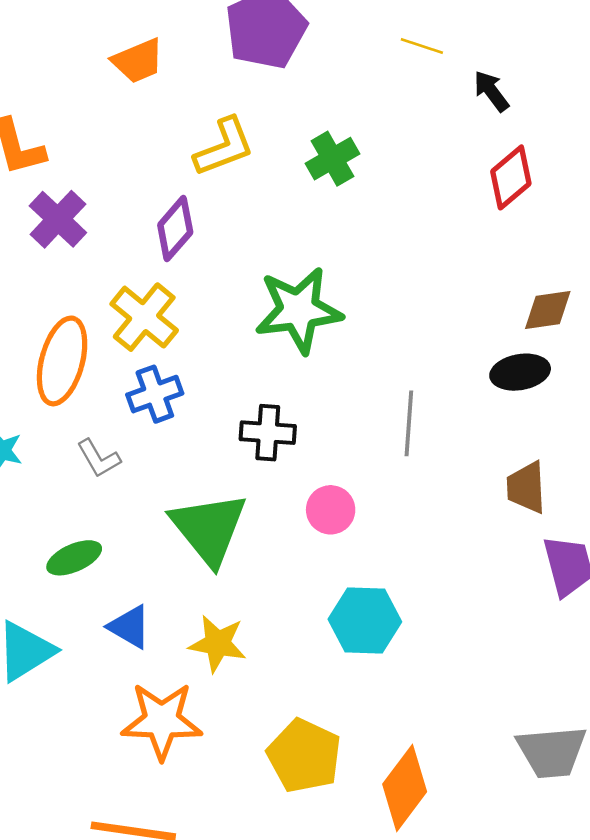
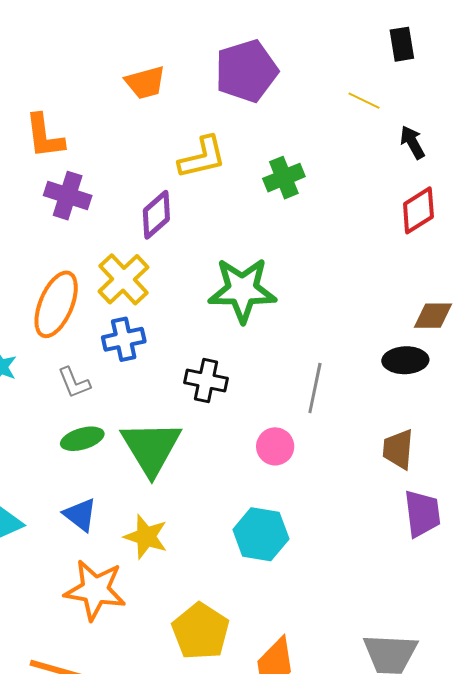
purple cross: (58, 219) -> (68, 196), turned -33
pink circle: (331, 510) -> (275, 446), moved
green ellipse: (74, 558) -> (82, 439), moved

